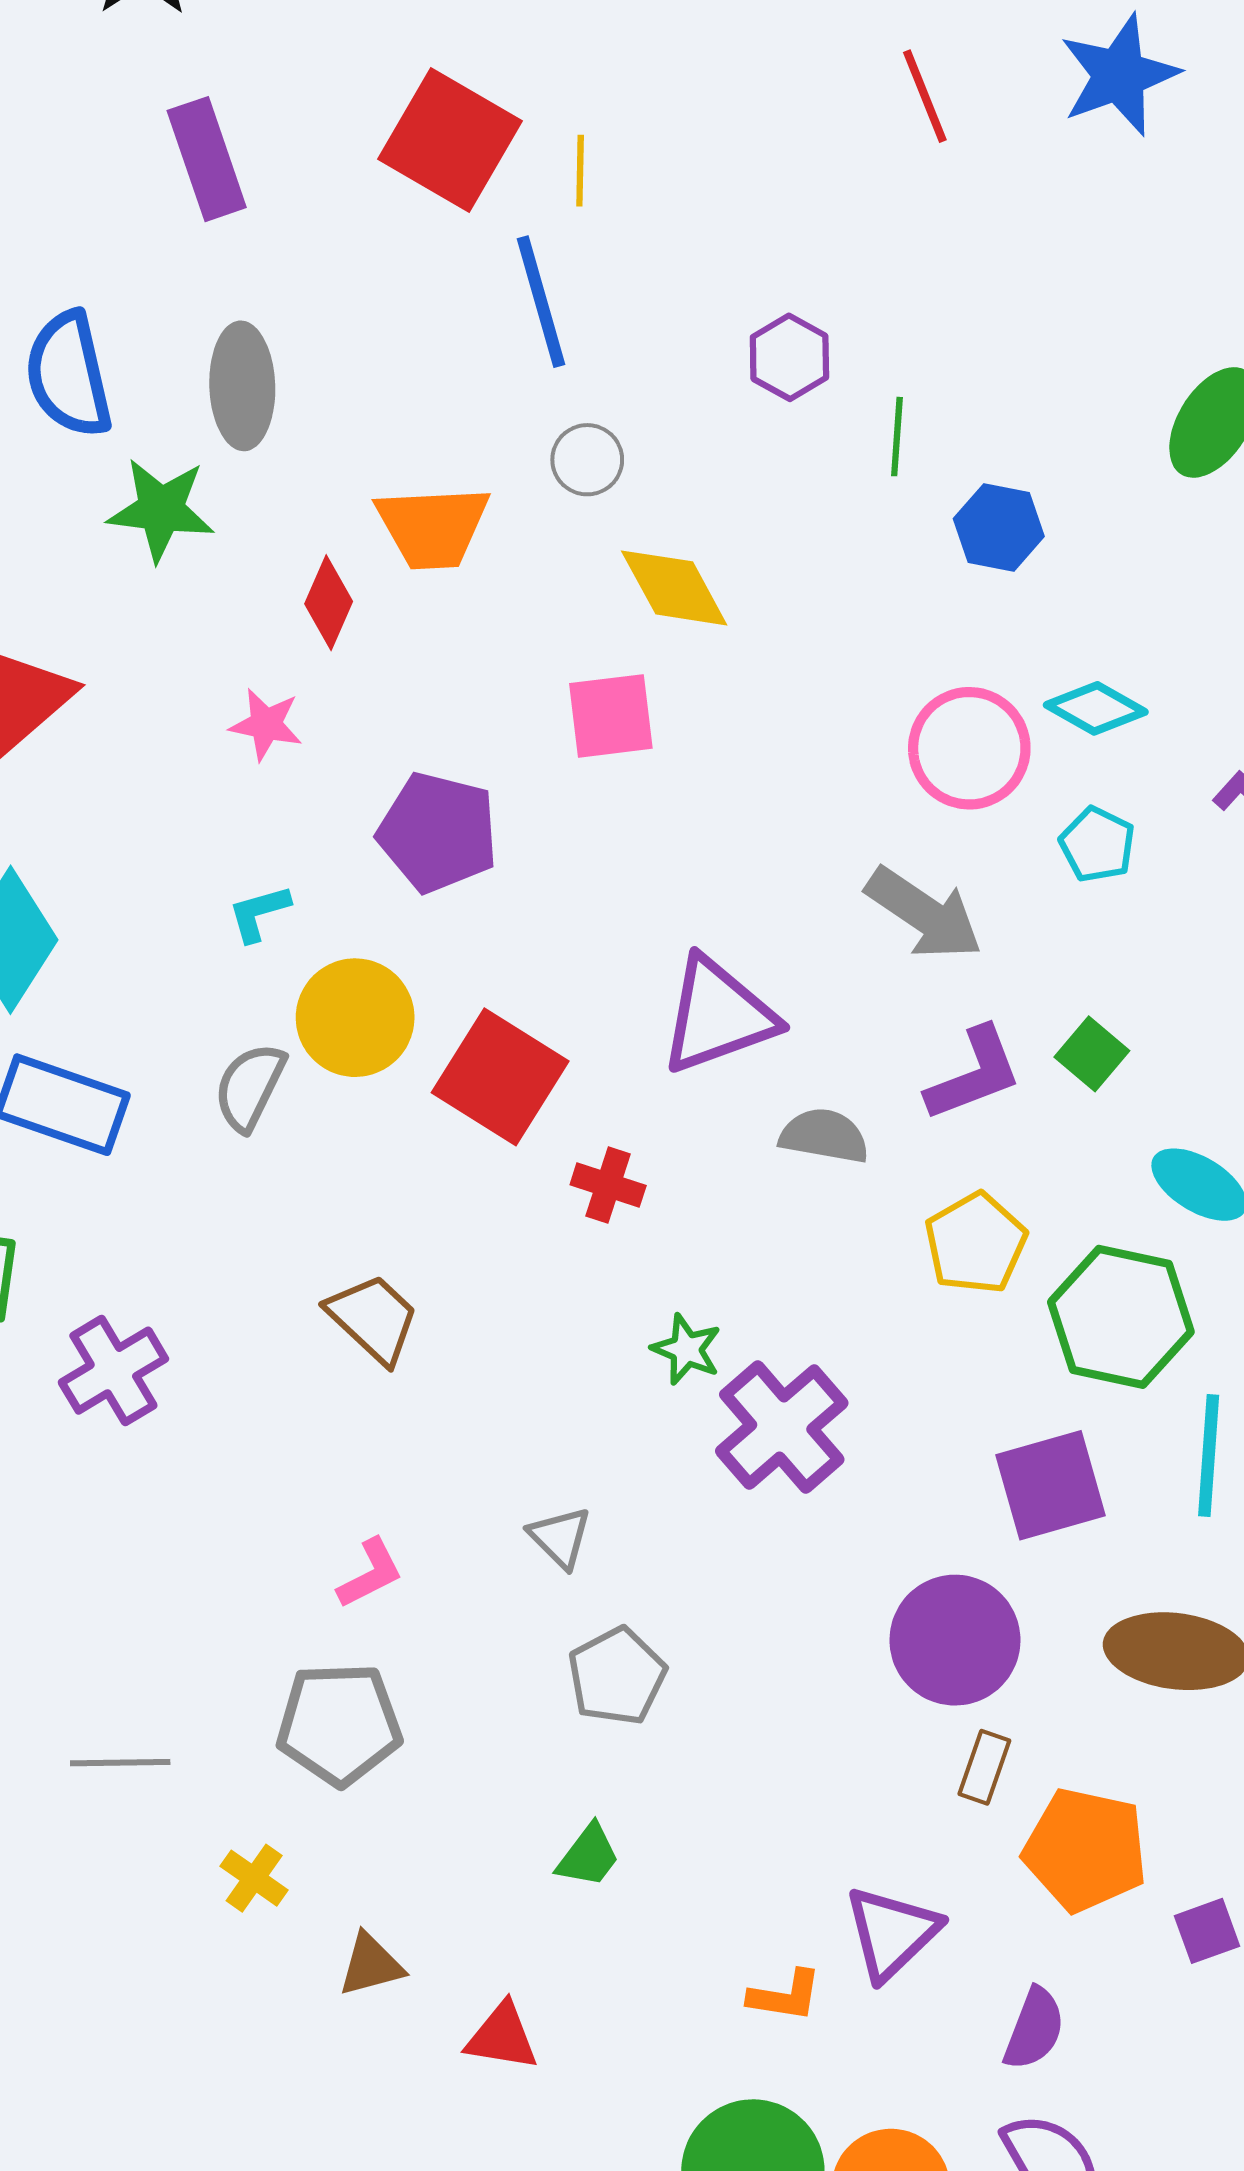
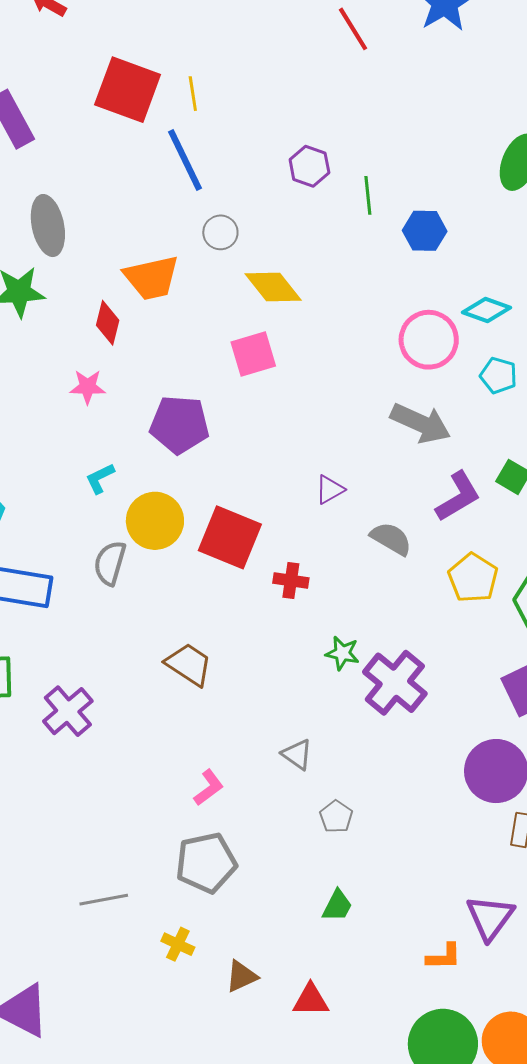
purple triangle: (718, 1015) -> (330, 490), size x0.5
gray semicircle: (824, 1136) -> (391, 539), turned 30
gray pentagon: (617, 1676) -> (336, 817), size x0.7

